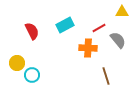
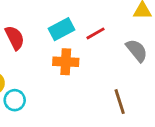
red line: (99, 28) -> (96, 33), moved
orange cross: (88, 48) -> (66, 62), moved

